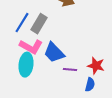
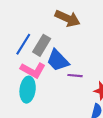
blue trapezoid: (54, 53) -> (58, 60), moved
purple line: (70, 70) -> (75, 76), moved

